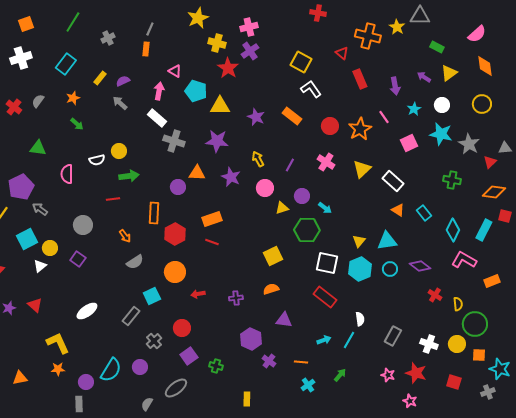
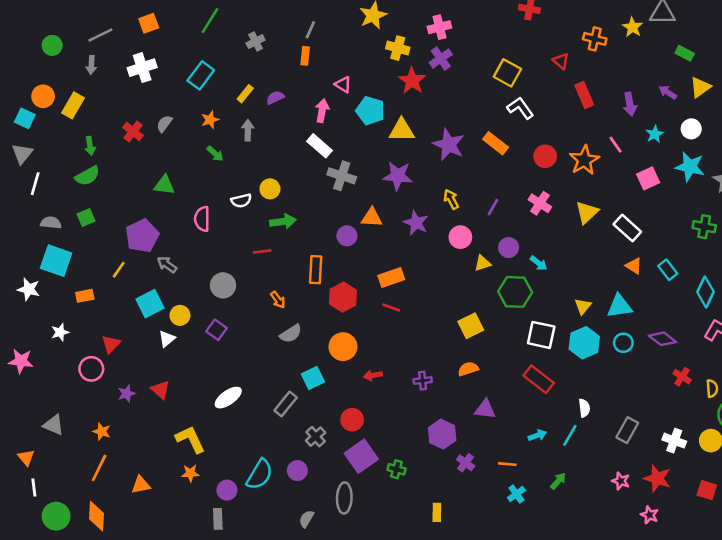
orange cross: (368, 36) -> (595, 39), size x0.7
gray arrow: (120, 103) -> (248, 130), moved, turned 49
purple star: (256, 117) -> (449, 145), size x1.4
purple square: (189, 356) -> (361, 456), size x1.4
gray ellipse: (176, 388) -> (344, 498), turned -50

